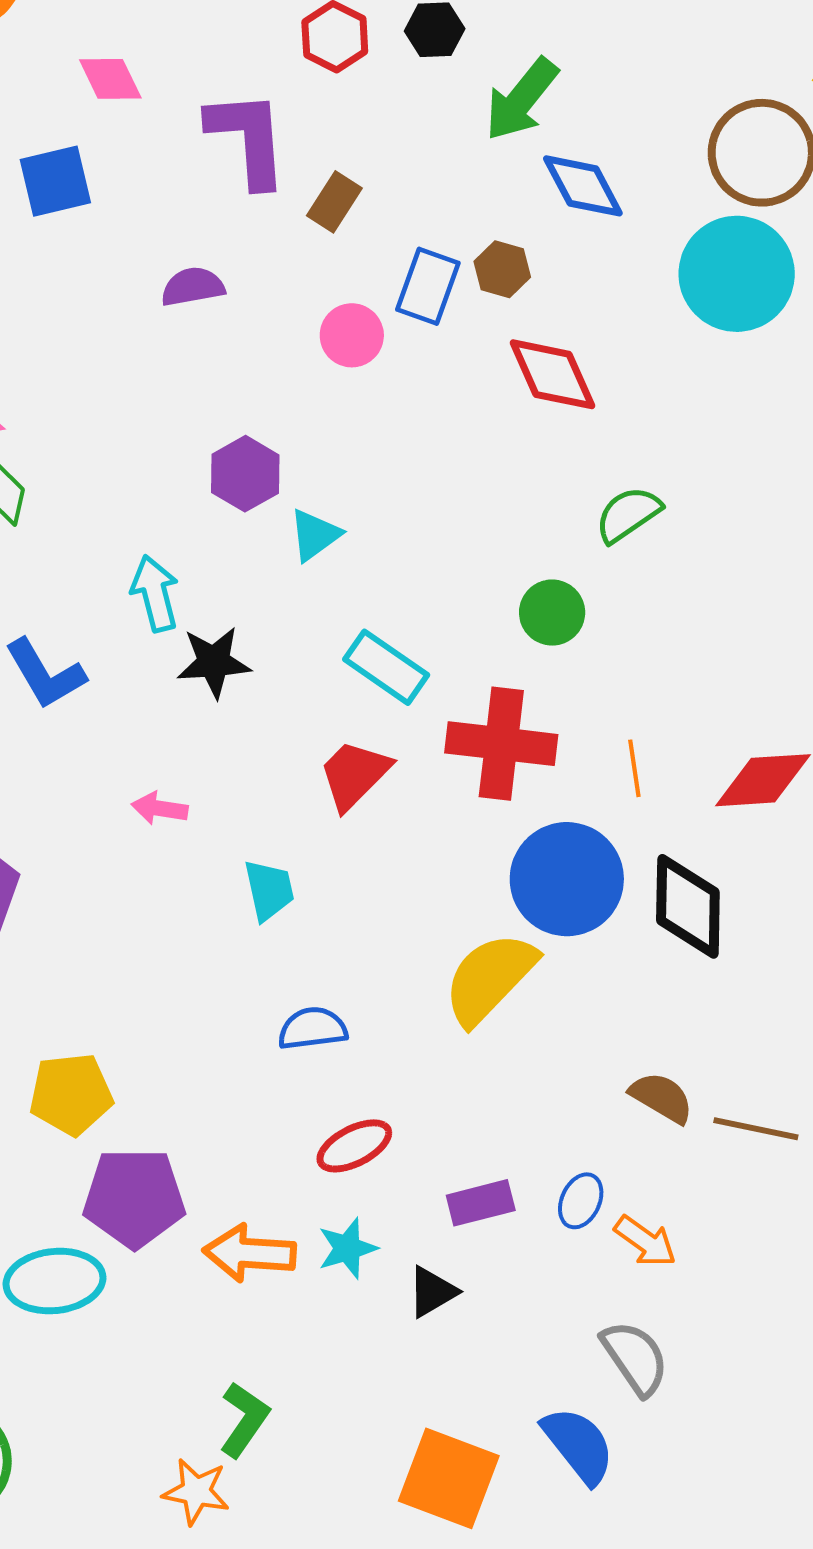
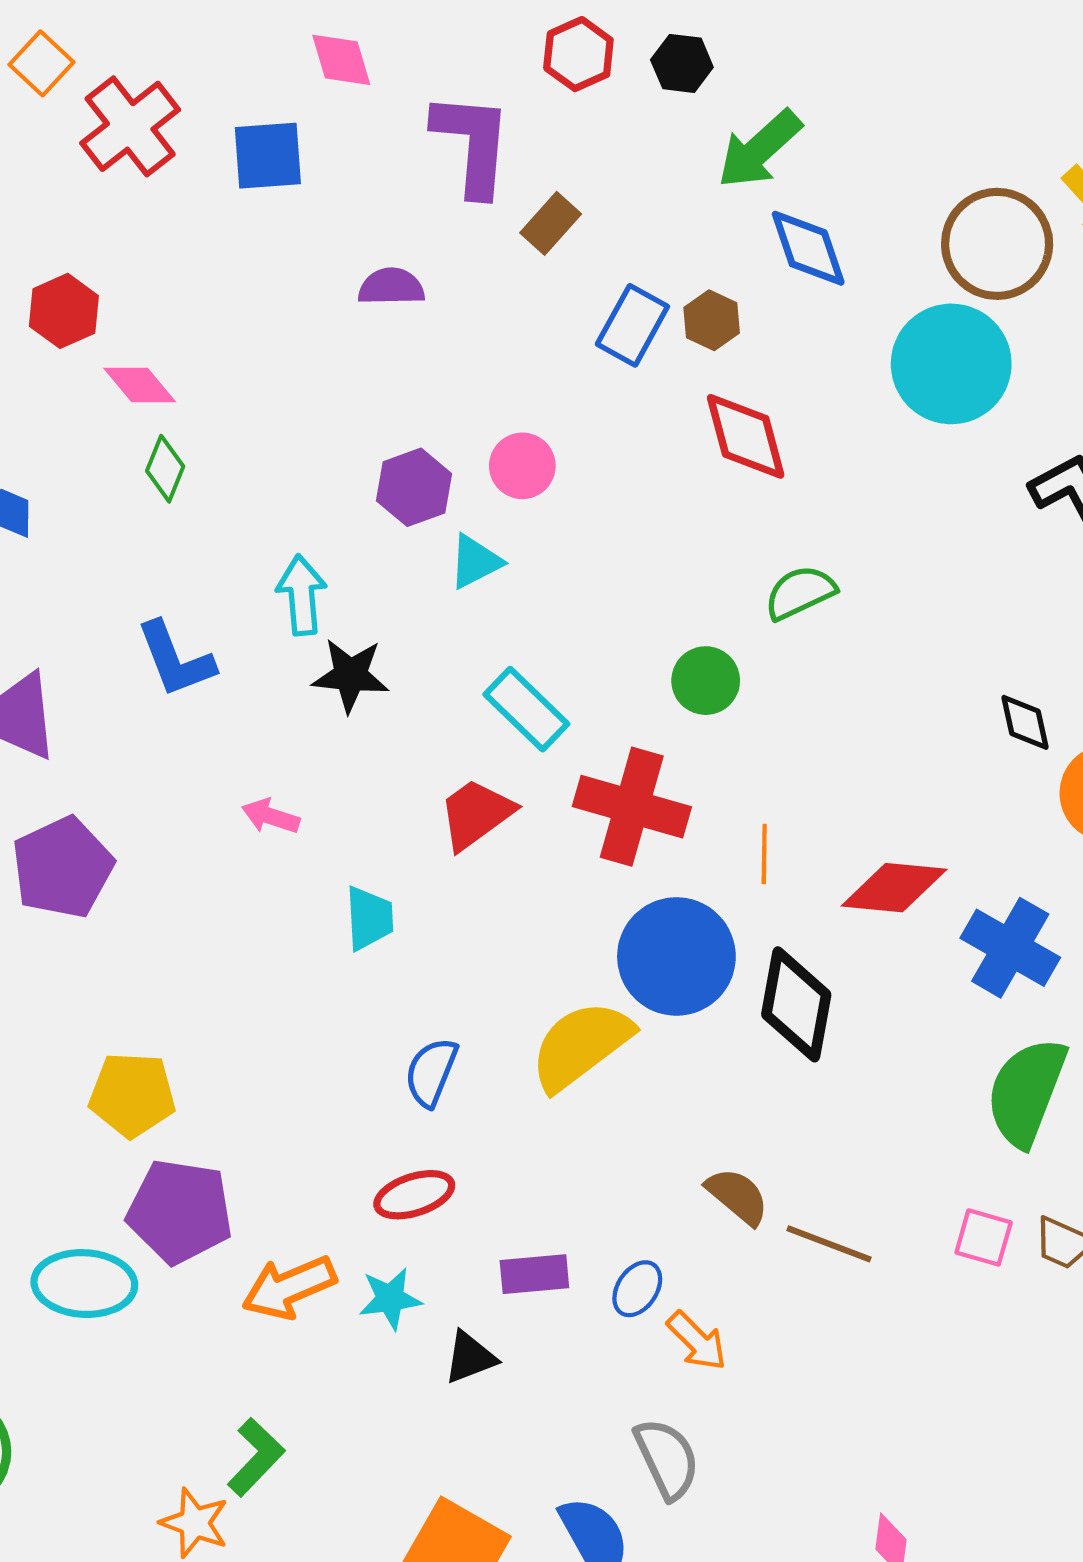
pink circle: (352, 335) -> (522, 466), moved
blue semicircle: (313, 1028) -> (431, 1072), moved, turned -70
orange arrow: (250, 1253) -> (289, 1287), turned -36

